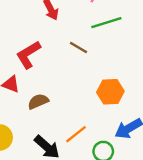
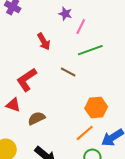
orange line: (76, 134) -> (85, 133), moved

